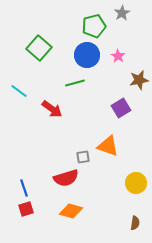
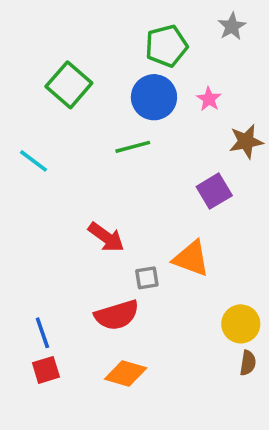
gray star: (122, 13) -> (232, 26), moved
red arrow: (52, 109) -> (106, 237), moved
brown semicircle: (135, 223) -> (248, 363), moved

